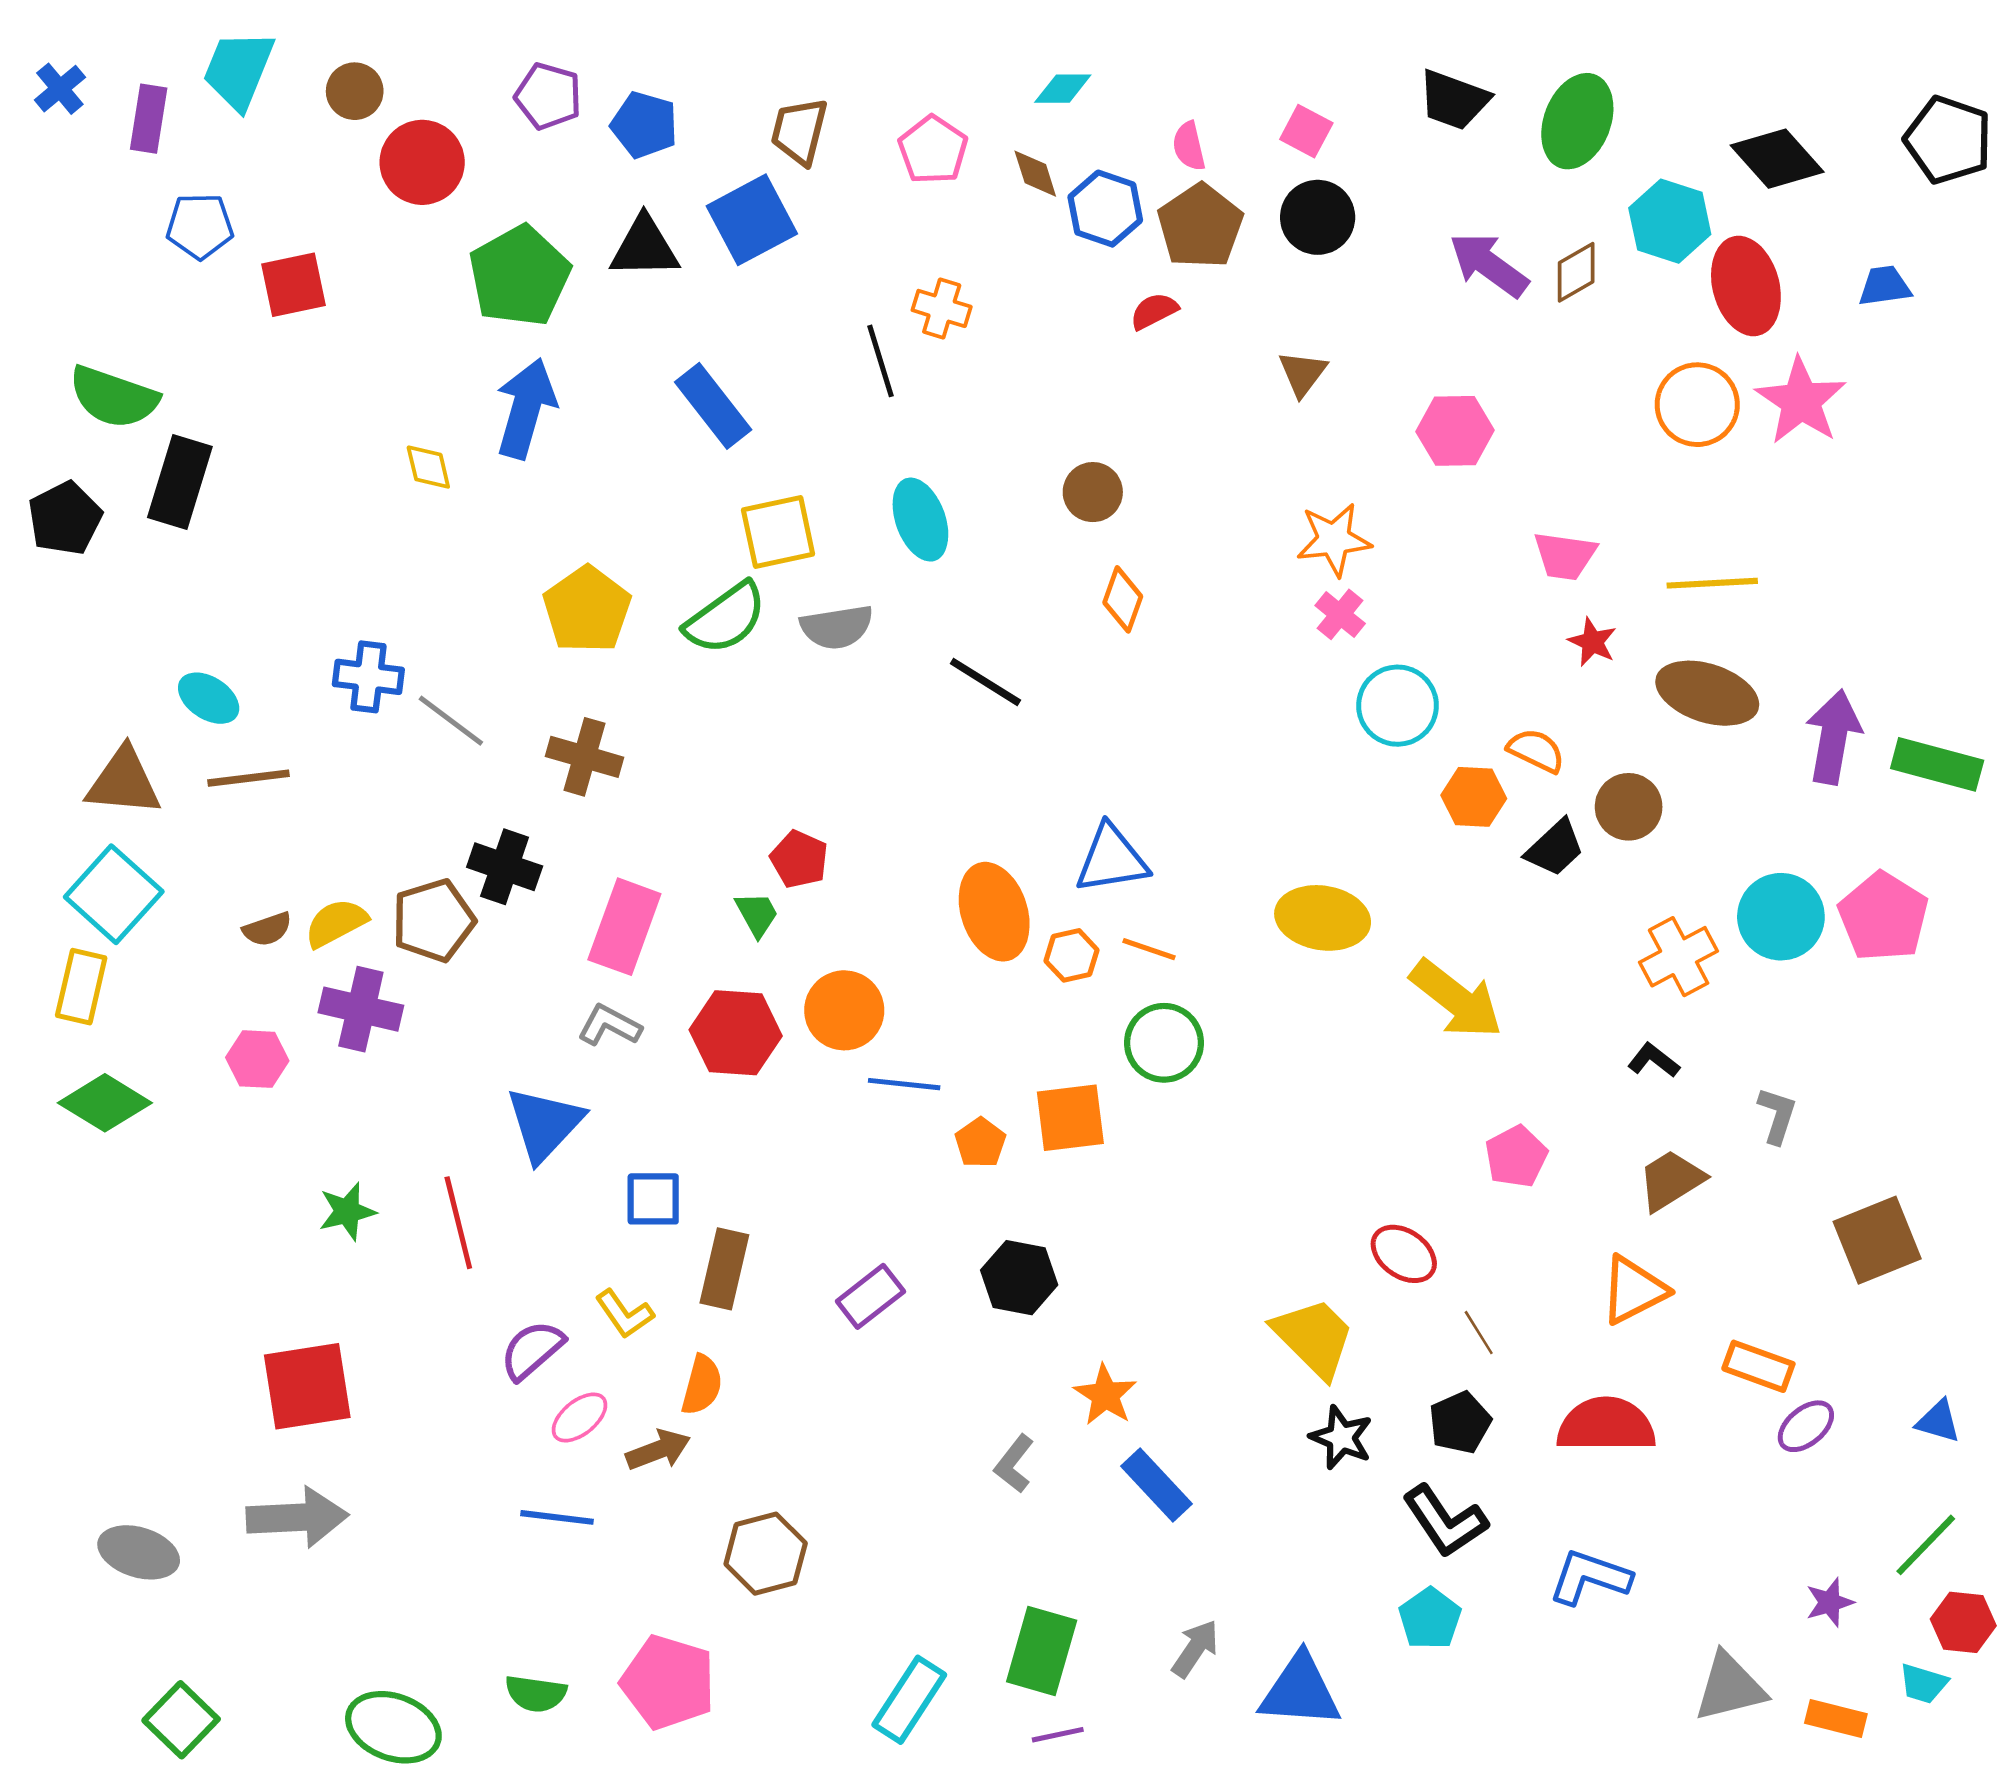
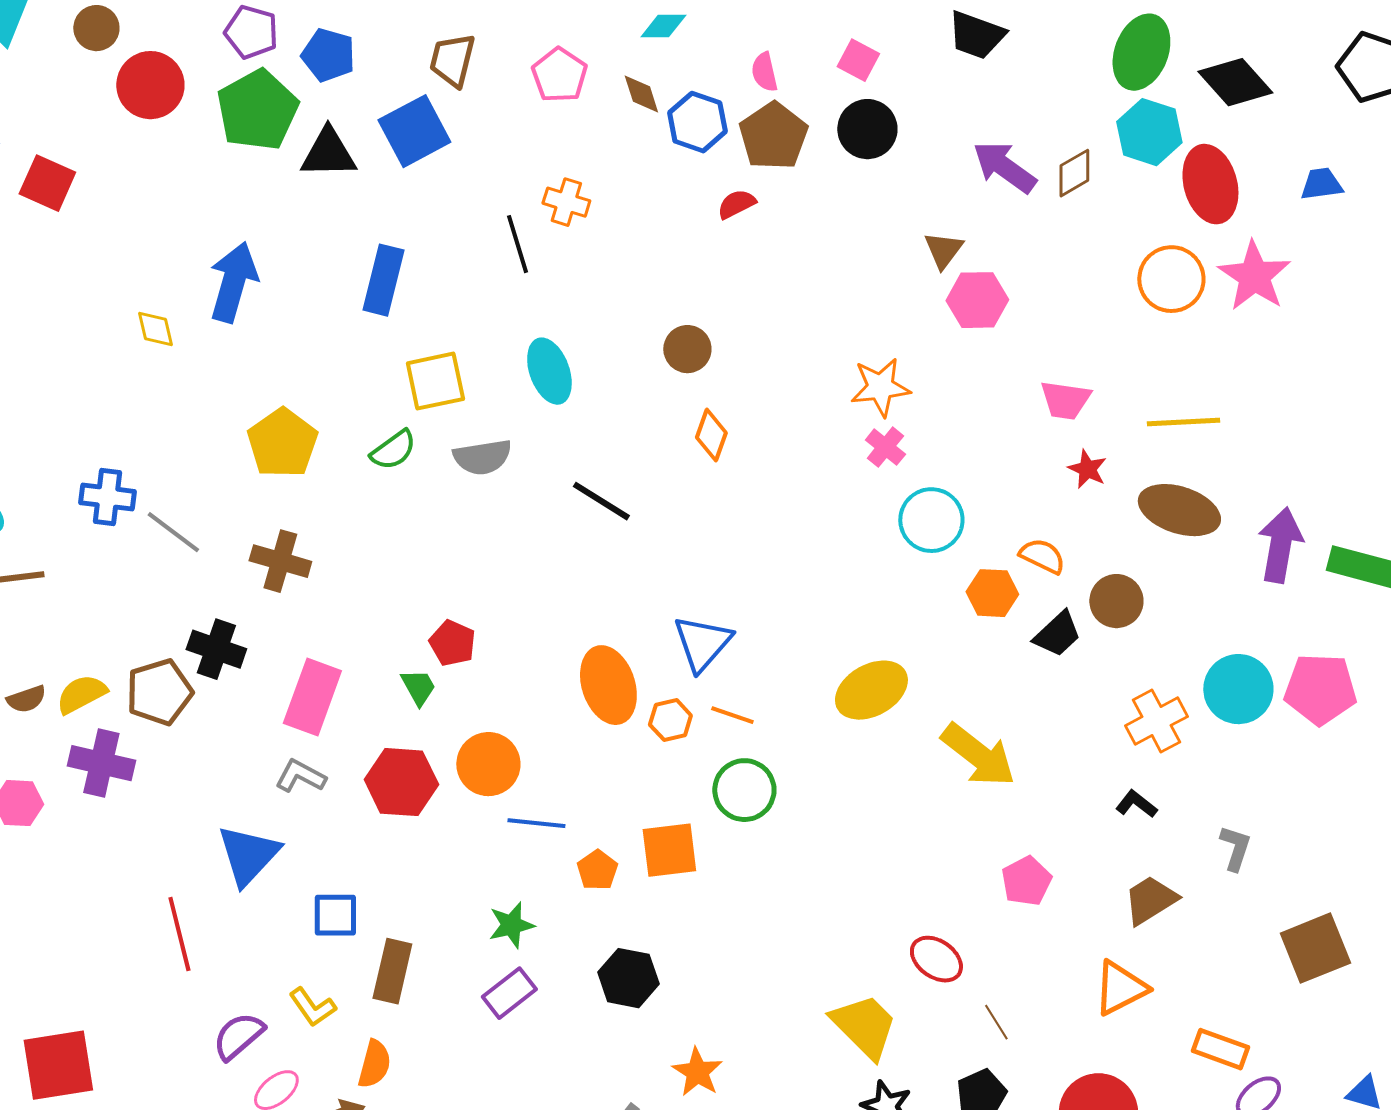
green ellipse: (1577, 121) -> (1141, 52), moved
green pentagon: (520, 276) -> (257, 110), moved
red square: (293, 285) -> (47, 183), turned 36
brown triangle: (1303, 373) -> (943, 250), moved
blue rectangle: (713, 406) -> (383, 280), turned 52
green semicircle: (726, 618) -> (393, 450), size x0.7
blue triangle: (1112, 859) -> (702, 643), turned -40
pink pentagon: (1883, 917) -> (1320, 689), turned -30
yellow ellipse: (1323, 918) -> (871, 690), turned -38
green star: (347, 1211) -> (511, 925), moved

